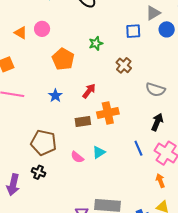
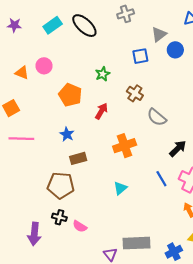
gray semicircle: (155, 90) -> (157, 117), moved, turned 30
red arrow: (89, 91) -> (101, 111), moved
brown rectangle: (83, 121) -> (78, 158), moved
black arrow: (157, 122) -> (178, 149), turned 30
pink semicircle: (77, 157) -> (80, 226), moved

